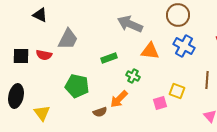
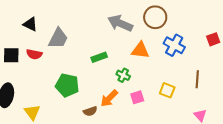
black triangle: (40, 15) -> (30, 24), moved
brown circle: (178, 15) -> (155, 17), moved
pink square: (160, 103) -> (137, 97), moved

